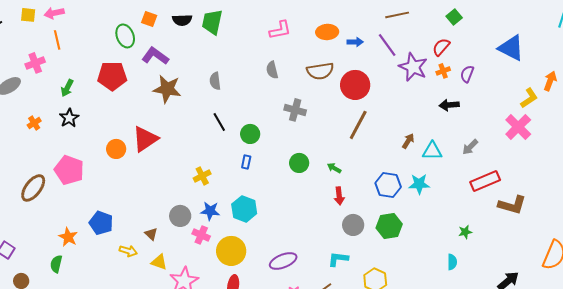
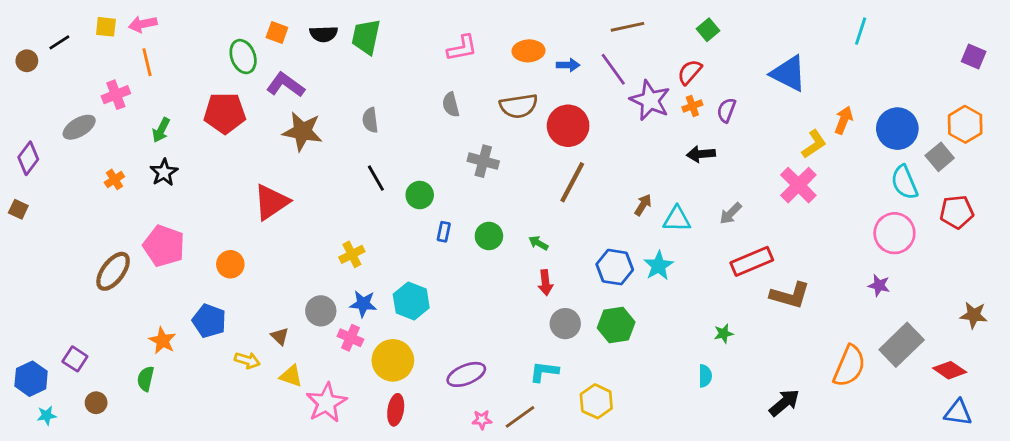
orange circle: (116, 149) -> (230, 264), moved
blue rectangle: (246, 162) -> (444, 232), moved
cyan star: (419, 184) -> (659, 266), turned -30

